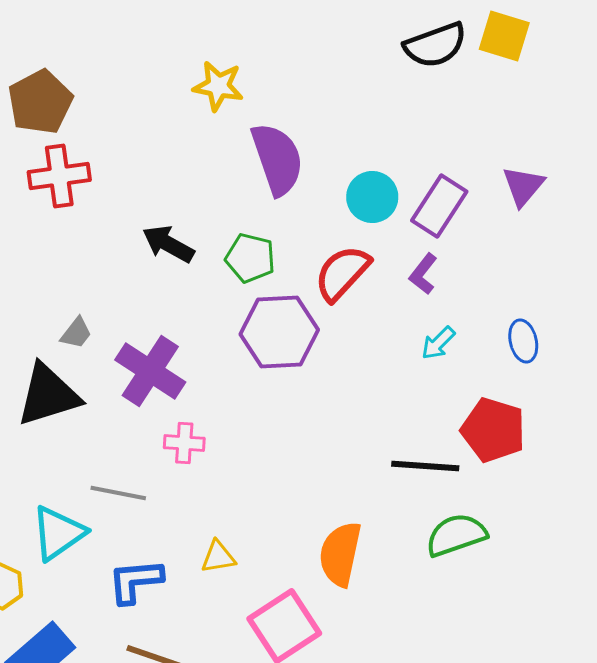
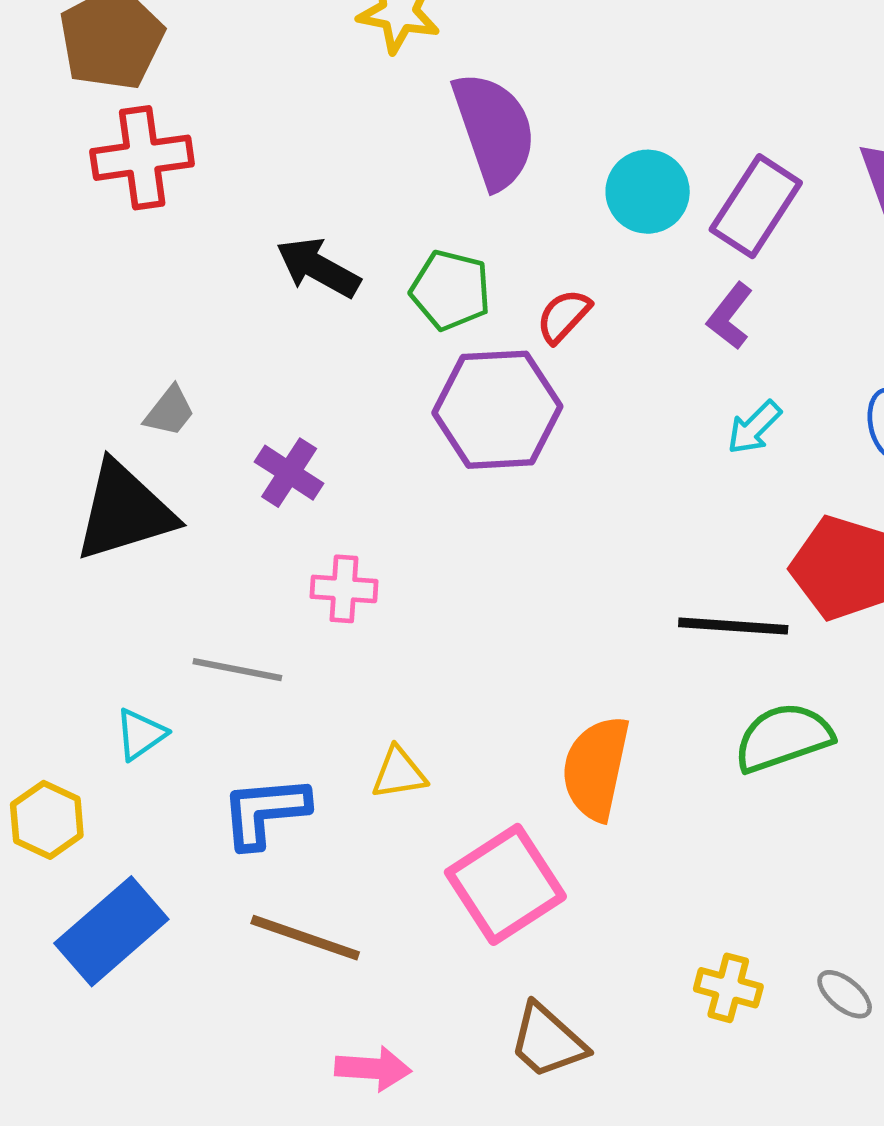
red semicircle: (342, 273) -> (564, 316), moved, size x0.6
purple cross: (150, 371) -> (289, 473), size x0.6
cyan triangle: (58, 533) -> (140, 734), size x0.6

